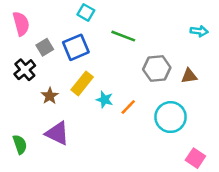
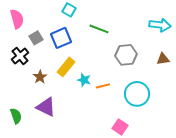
cyan arrow: (199, 31) -> (160, 25), size x1.5
brown triangle: (189, 76) -> (163, 59), moved
orange line: (128, 107) -> (103, 86), turned 32
pink square: (195, 158) -> (120, 127), moved

